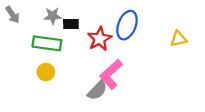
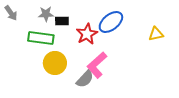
blue ellipse: (127, 25) -> (111, 22), turned 30
yellow circle: (46, 72) -> (55, 63), moved, size x1.5

